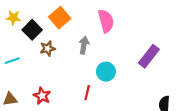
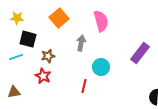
black square: (32, 30) -> (28, 39), moved, turned -30
brown star: (48, 48) -> (48, 56), moved
red star: (42, 96) -> (43, 76), moved

